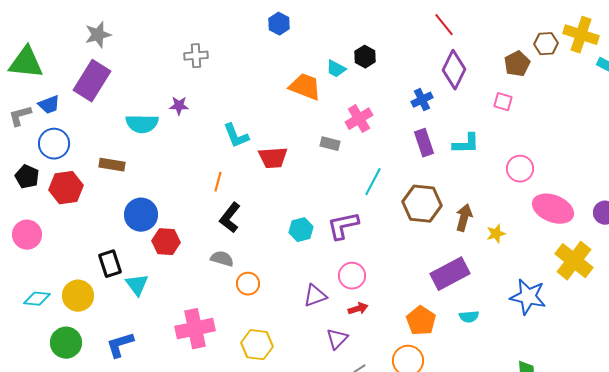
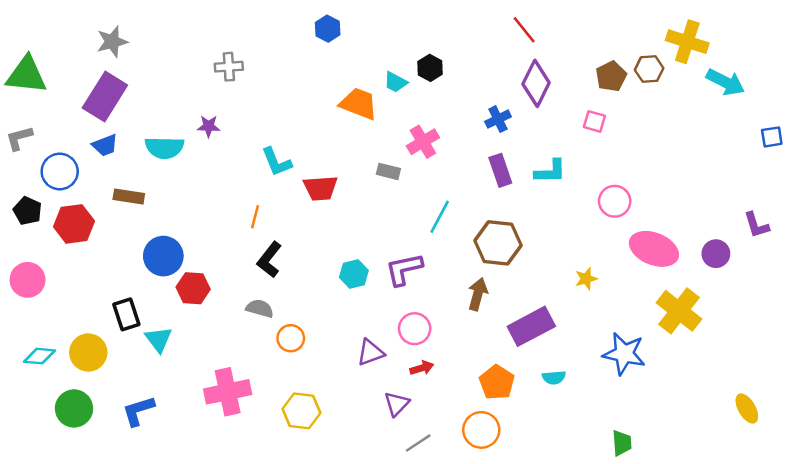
brown hexagon: (546, 44) -> (649, 69), moved
blue trapezoid: (49, 105) -> (105, 145), moved
brown arrow: (464, 218) -> (478, 294), moved

